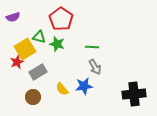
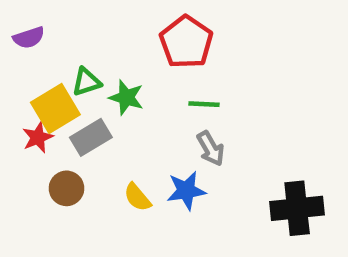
red pentagon: (61, 19) -> (186, 42), moved
green triangle: (39, 37) -> (86, 82), turned -32
gray rectangle: (38, 72) -> (91, 137), moved
brown circle: (33, 97) -> (66, 188), moved

